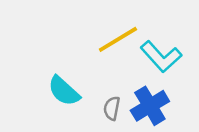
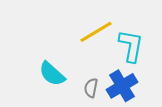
cyan L-shape: (161, 57) -> (131, 46), turned -128

